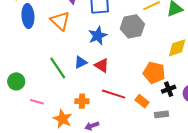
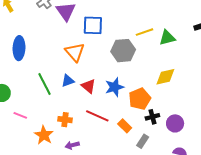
blue ellipse: (28, 16) -> (19, 48), moved
orange triangle: (60, 21) -> (75, 52), moved
blue star: (98, 36) -> (114, 87), moved
orange pentagon: (154, 73) -> (140, 99), turned 30
gray rectangle: (161, 114) -> (143, 141), turned -56

